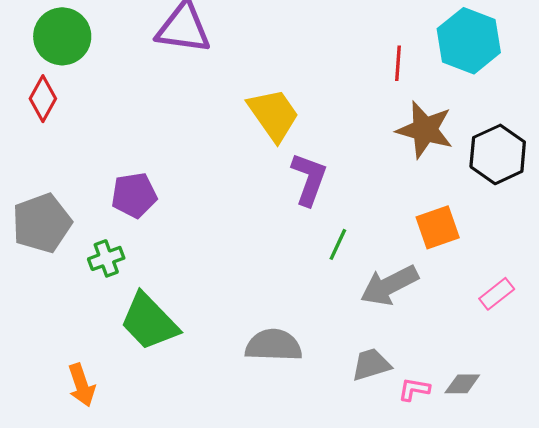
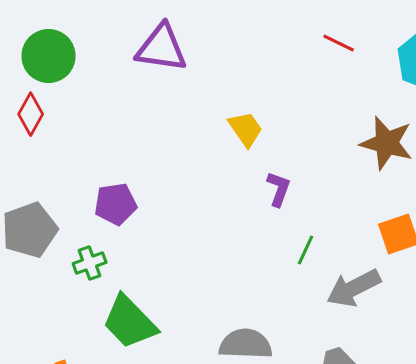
red line: (398, 63) -> (339, 43), moved, turned -68
yellow trapezoid: (274, 115) -> (246, 129), size x0.7
purple L-shape: (309, 179) -> (279, 189), size x0.7

